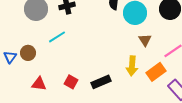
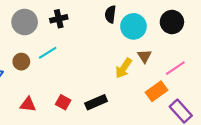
brown circle: (28, 53) -> (21, 62), moved
yellow arrow: (132, 66) -> (124, 68), moved, turned 30

